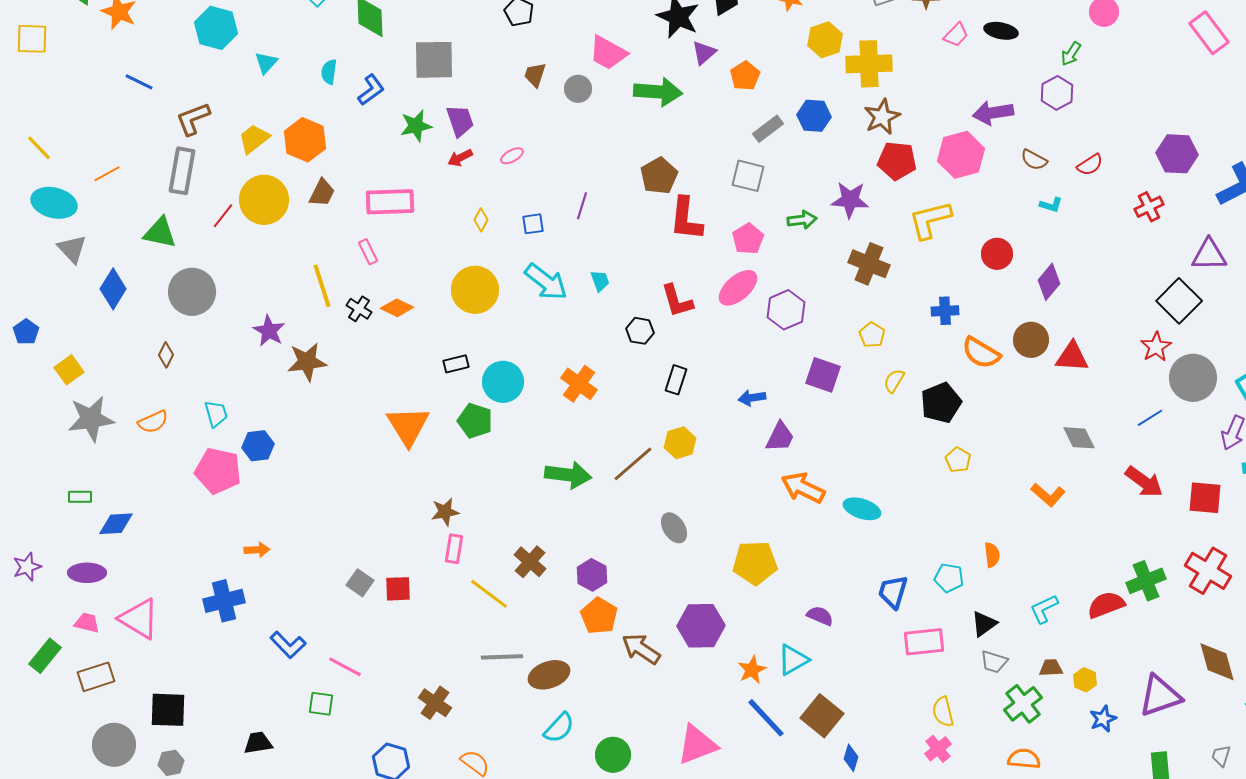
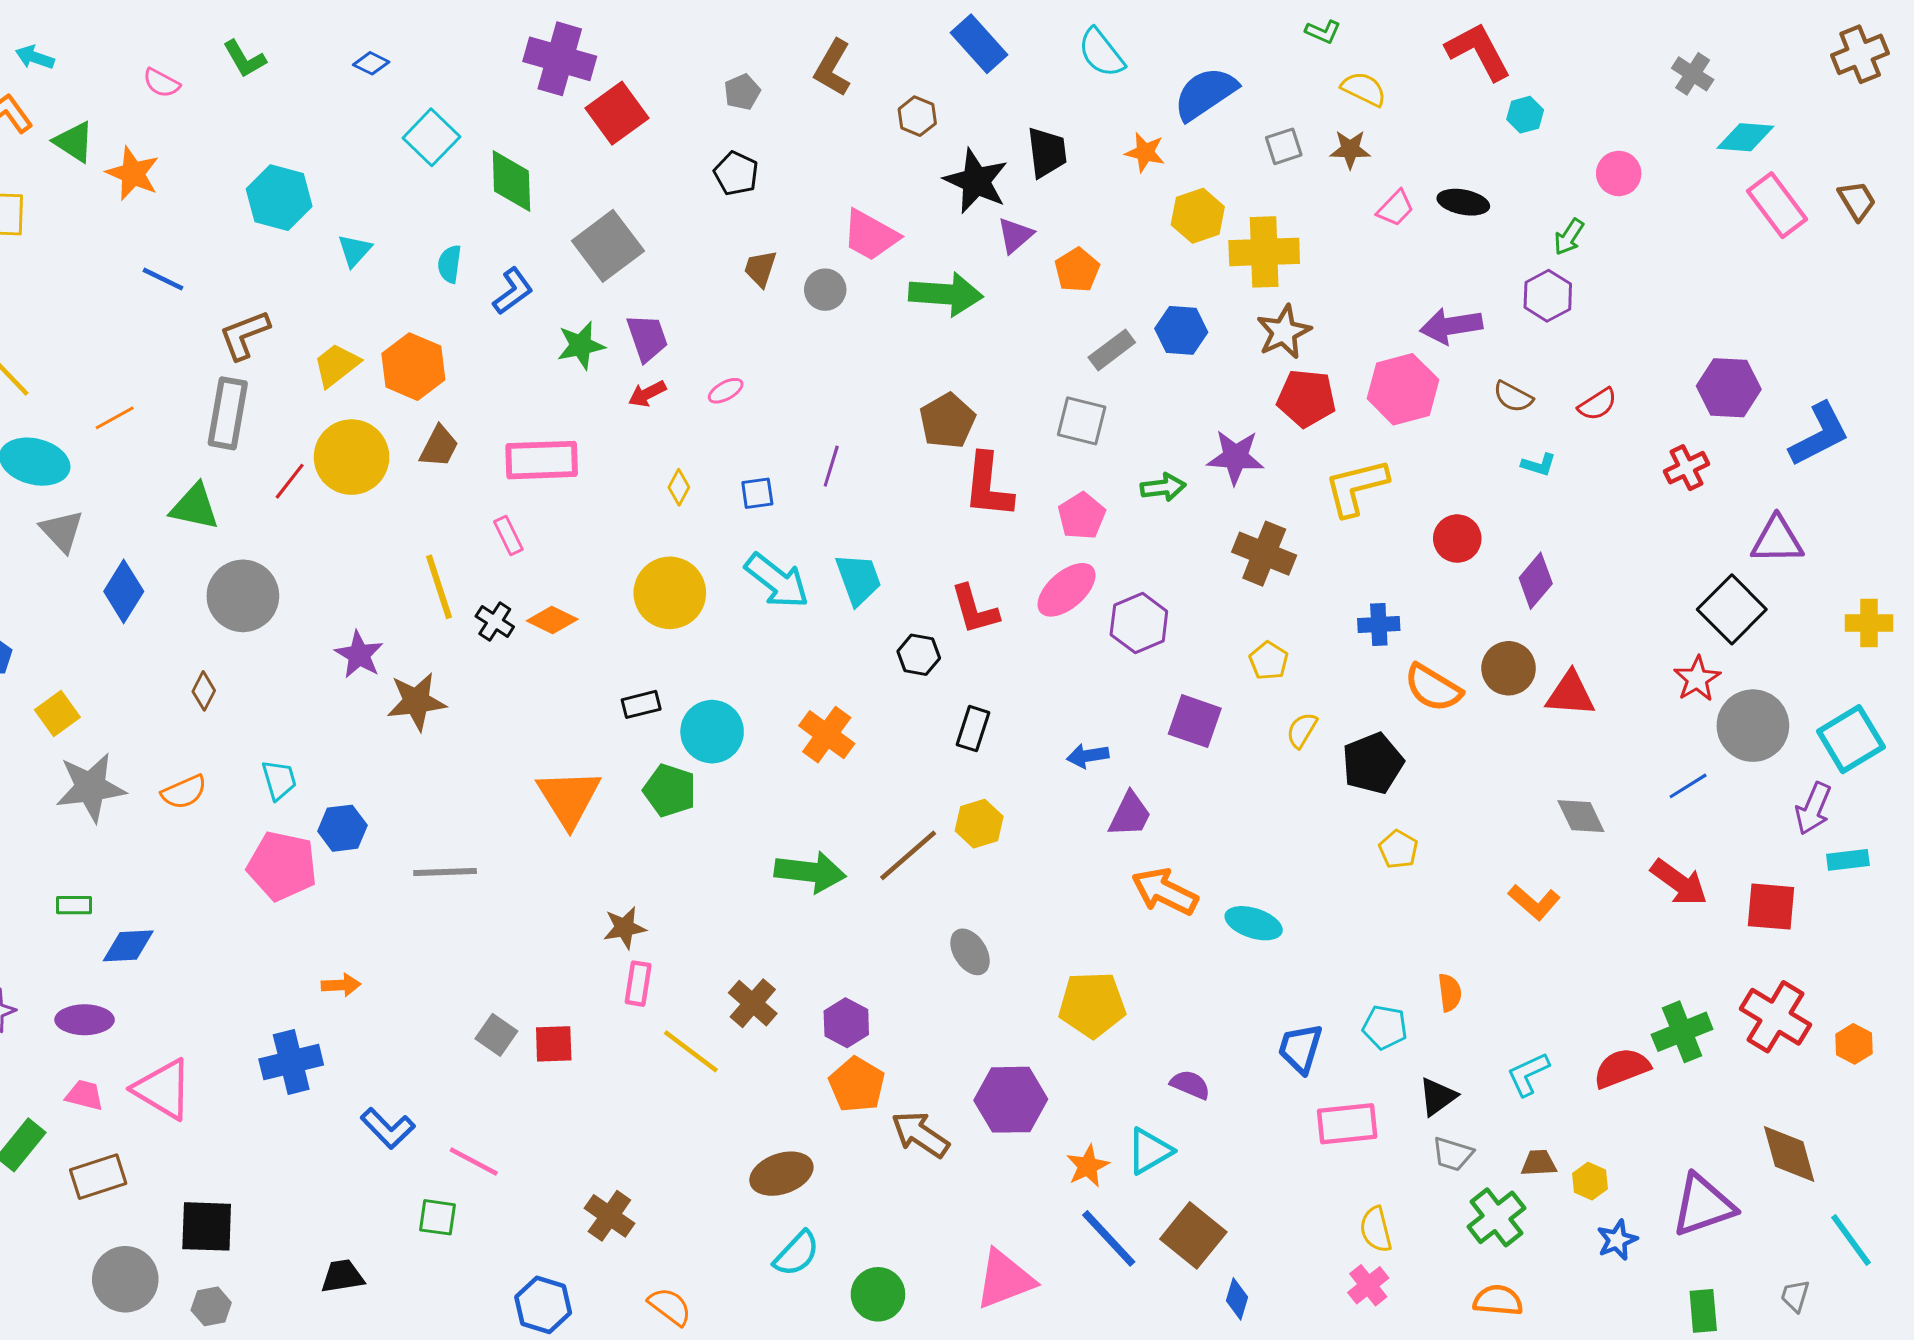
gray square: (434, 60) -> (608, 246), turned -36
cyan trapezoid: (600, 281) -> (858, 579), size x1.6
gray line: (502, 657) -> (445, 872), moved

